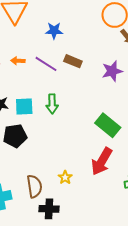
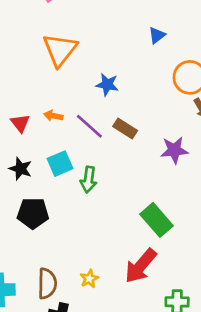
cyan square: (24, 107) -> (60, 164), moved, turned -30

